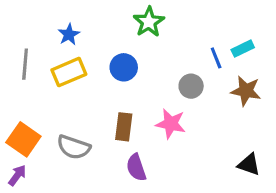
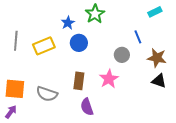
blue star: (69, 34) -> (68, 23), moved
cyan rectangle: (243, 49) -> (155, 12), moved
pink star: (171, 124) -> (109, 79), turned 30
orange square: (23, 139) -> (15, 89), turned -30
black triangle: (249, 164) -> (159, 81), moved

